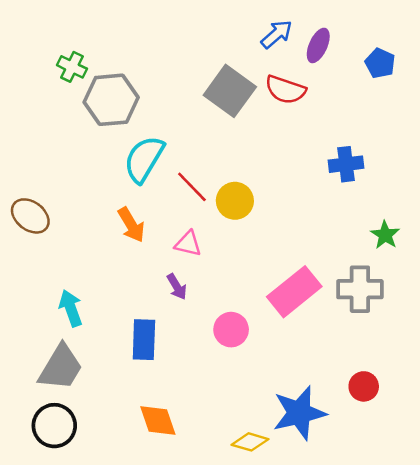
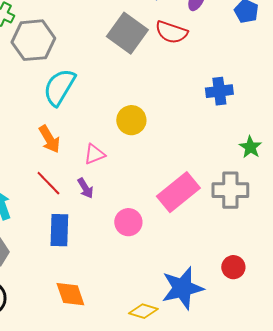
red line: (192, 187) -> (48, 183), moved
pink triangle: (188, 244) -> (94, 154), turned -35

